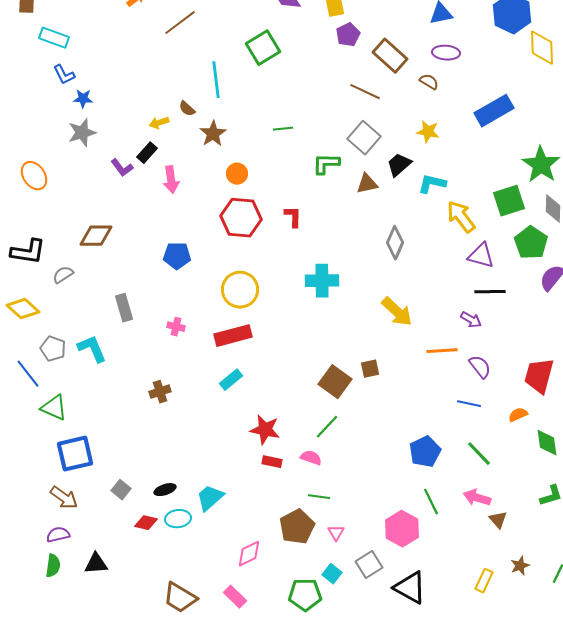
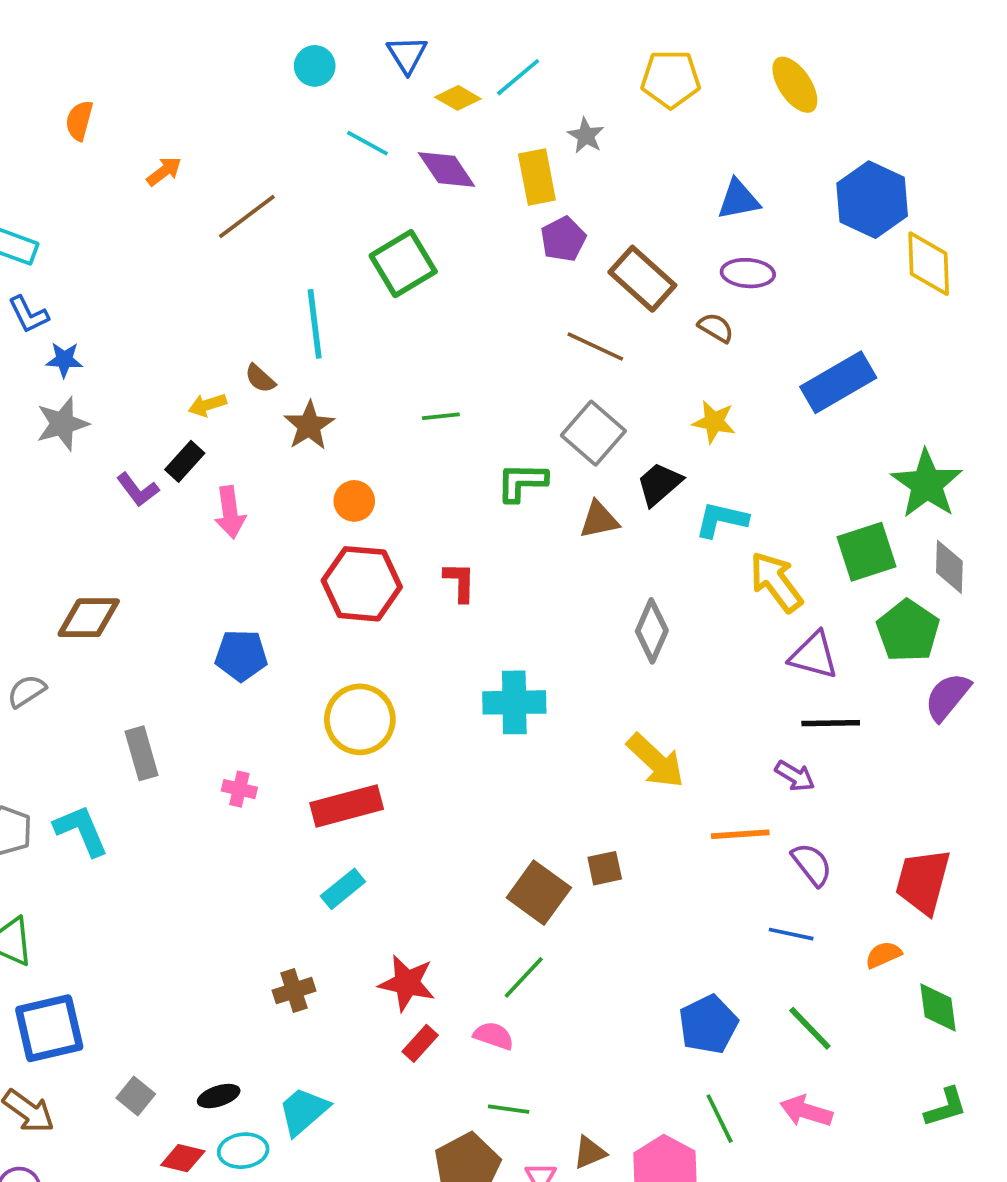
brown cross: (160, 392) -> (294, 991), moved
red rectangle: (272, 462) -> (420, 1043), turned -60
brown triangle: (498, 520) -> (590, 1153), moved, turned 48

